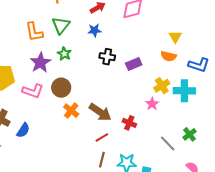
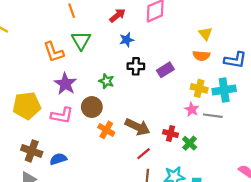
blue star: (95, 30) -> (127, 40), moved
green star: (64, 54) -> (106, 81), moved
yellow cross: (162, 86) -> (199, 88), turned -35
blue semicircle: (23, 130) -> (58, 159), turned -133
green cross: (189, 134) -> (190, 143), moved
gray line: (168, 143) -> (213, 116), moved, turned -30

